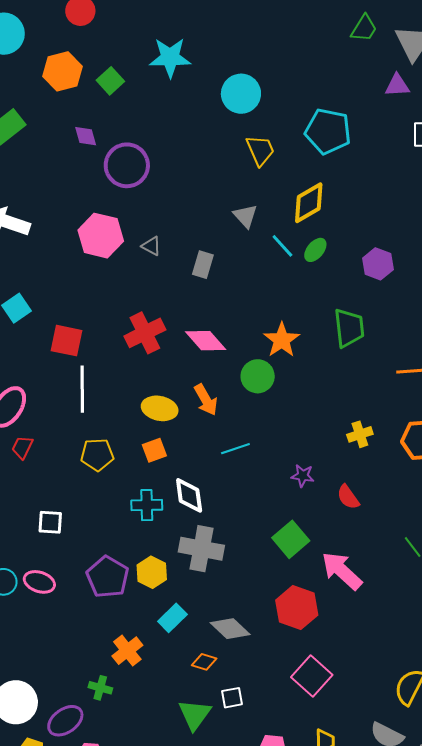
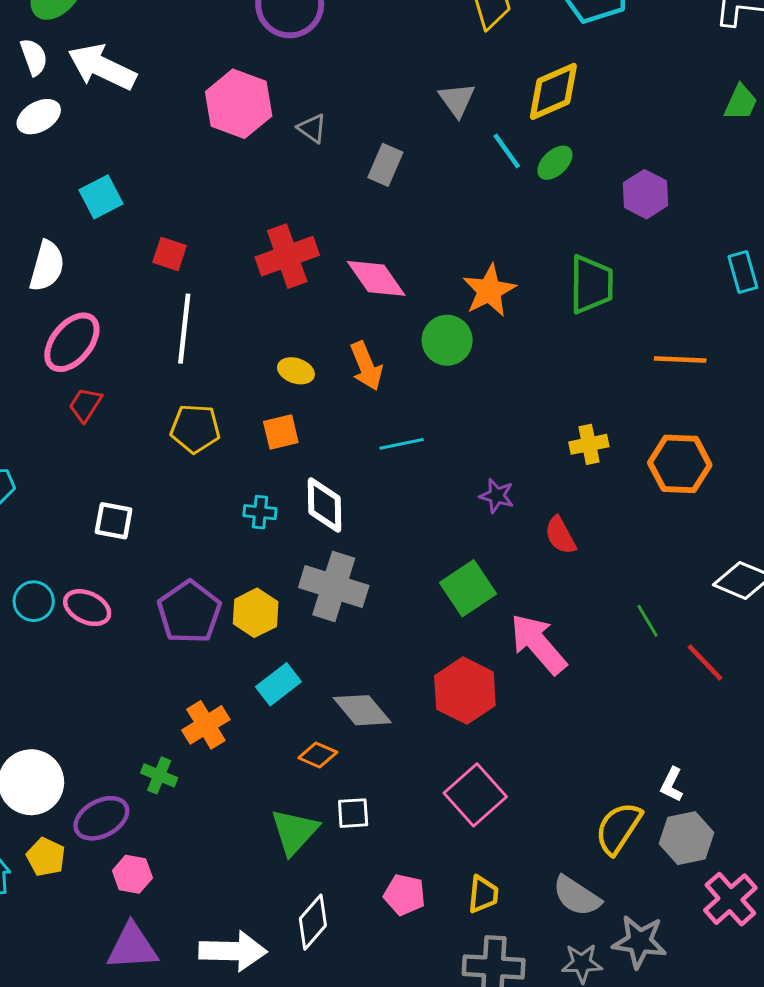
red square: (67, 341) -> (170, 254), size x0.7
yellow ellipse: (160, 408) -> (296, 371), size x0.7
cyan cross: (147, 505) -> (260, 512), size x0.7

